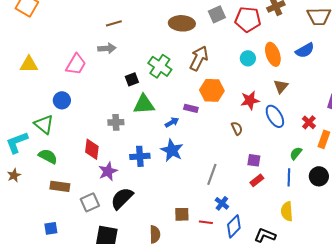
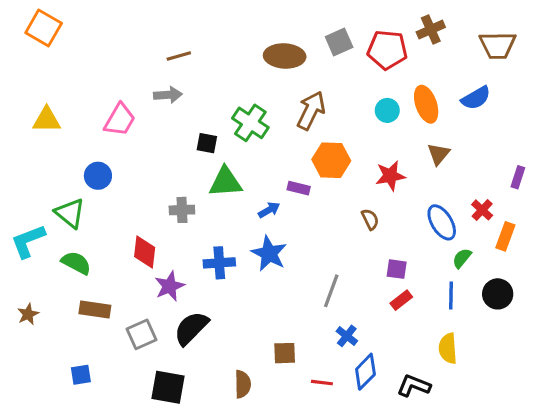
black square: (132, 79) -> (207, 143), turned 32
blue ellipse: (275, 116) -> (442, 222), moved
brown star: (14, 175) -> (28, 314), moved
red line: (206, 222) -> (322, 383), moved

